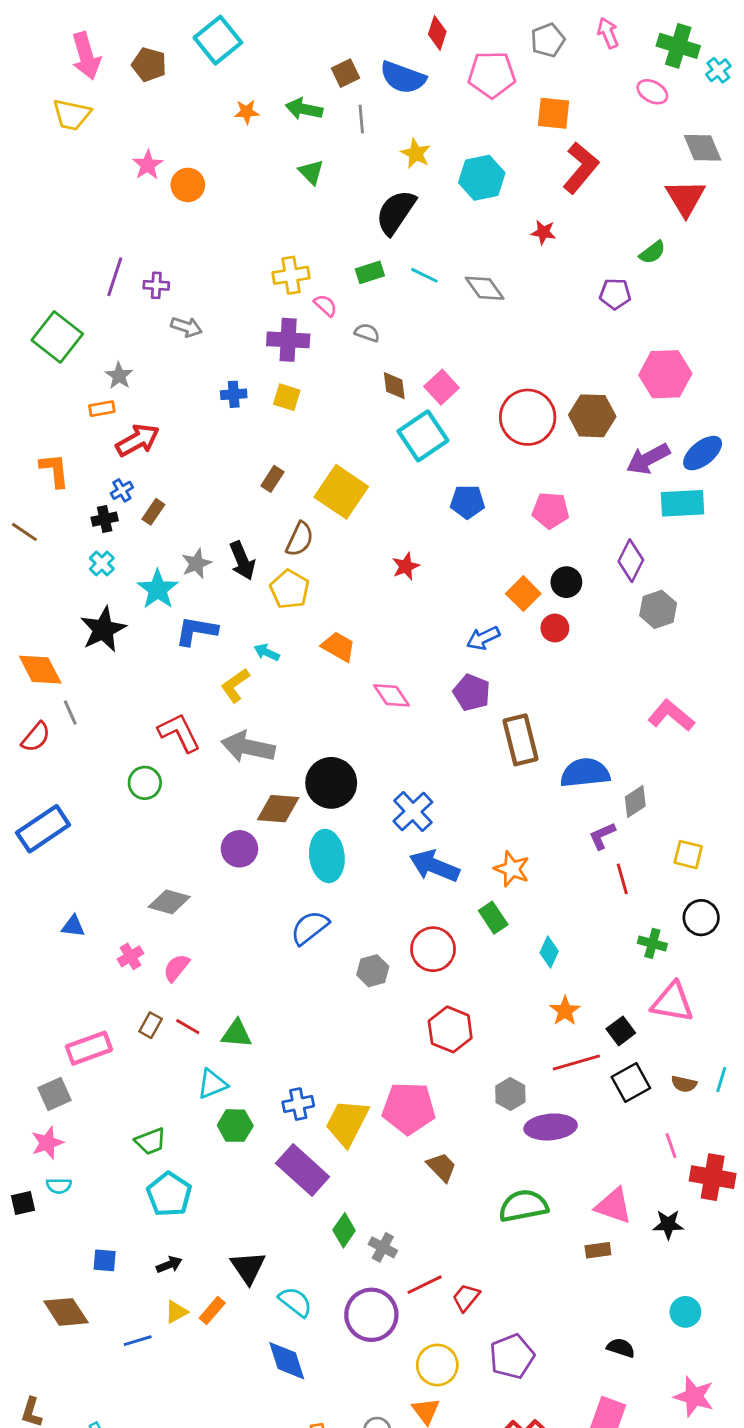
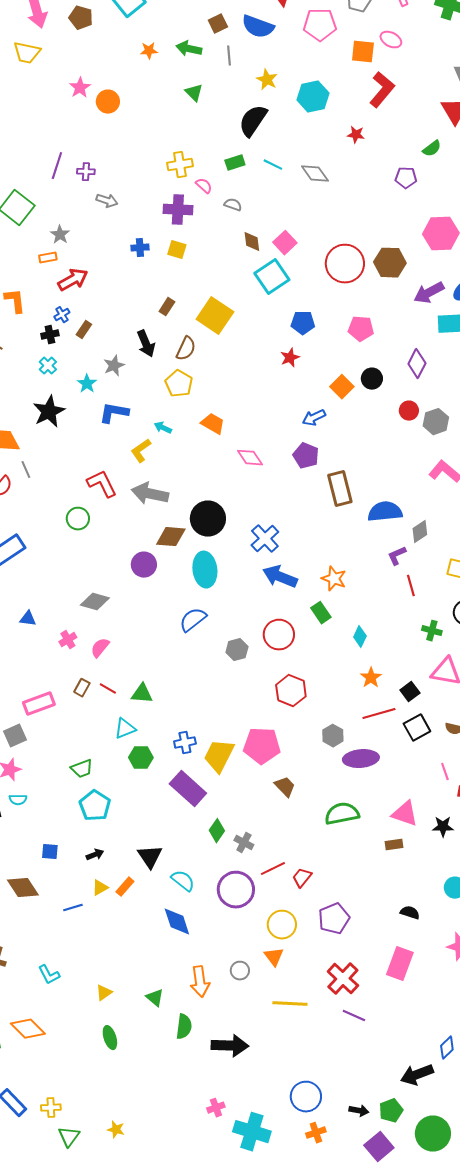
pink ellipse: (652, 92) -> (391, 40), moved
black arrow: (242, 561) -> (146, 344), moved
red star: (406, 566) -> (290, 358), moved
cyan star: (158, 589) -> (87, 384), size x0.7
gray hexagon: (658, 609) -> (436, 422), moved
red circle: (555, 628) -> (409, 411), moved

